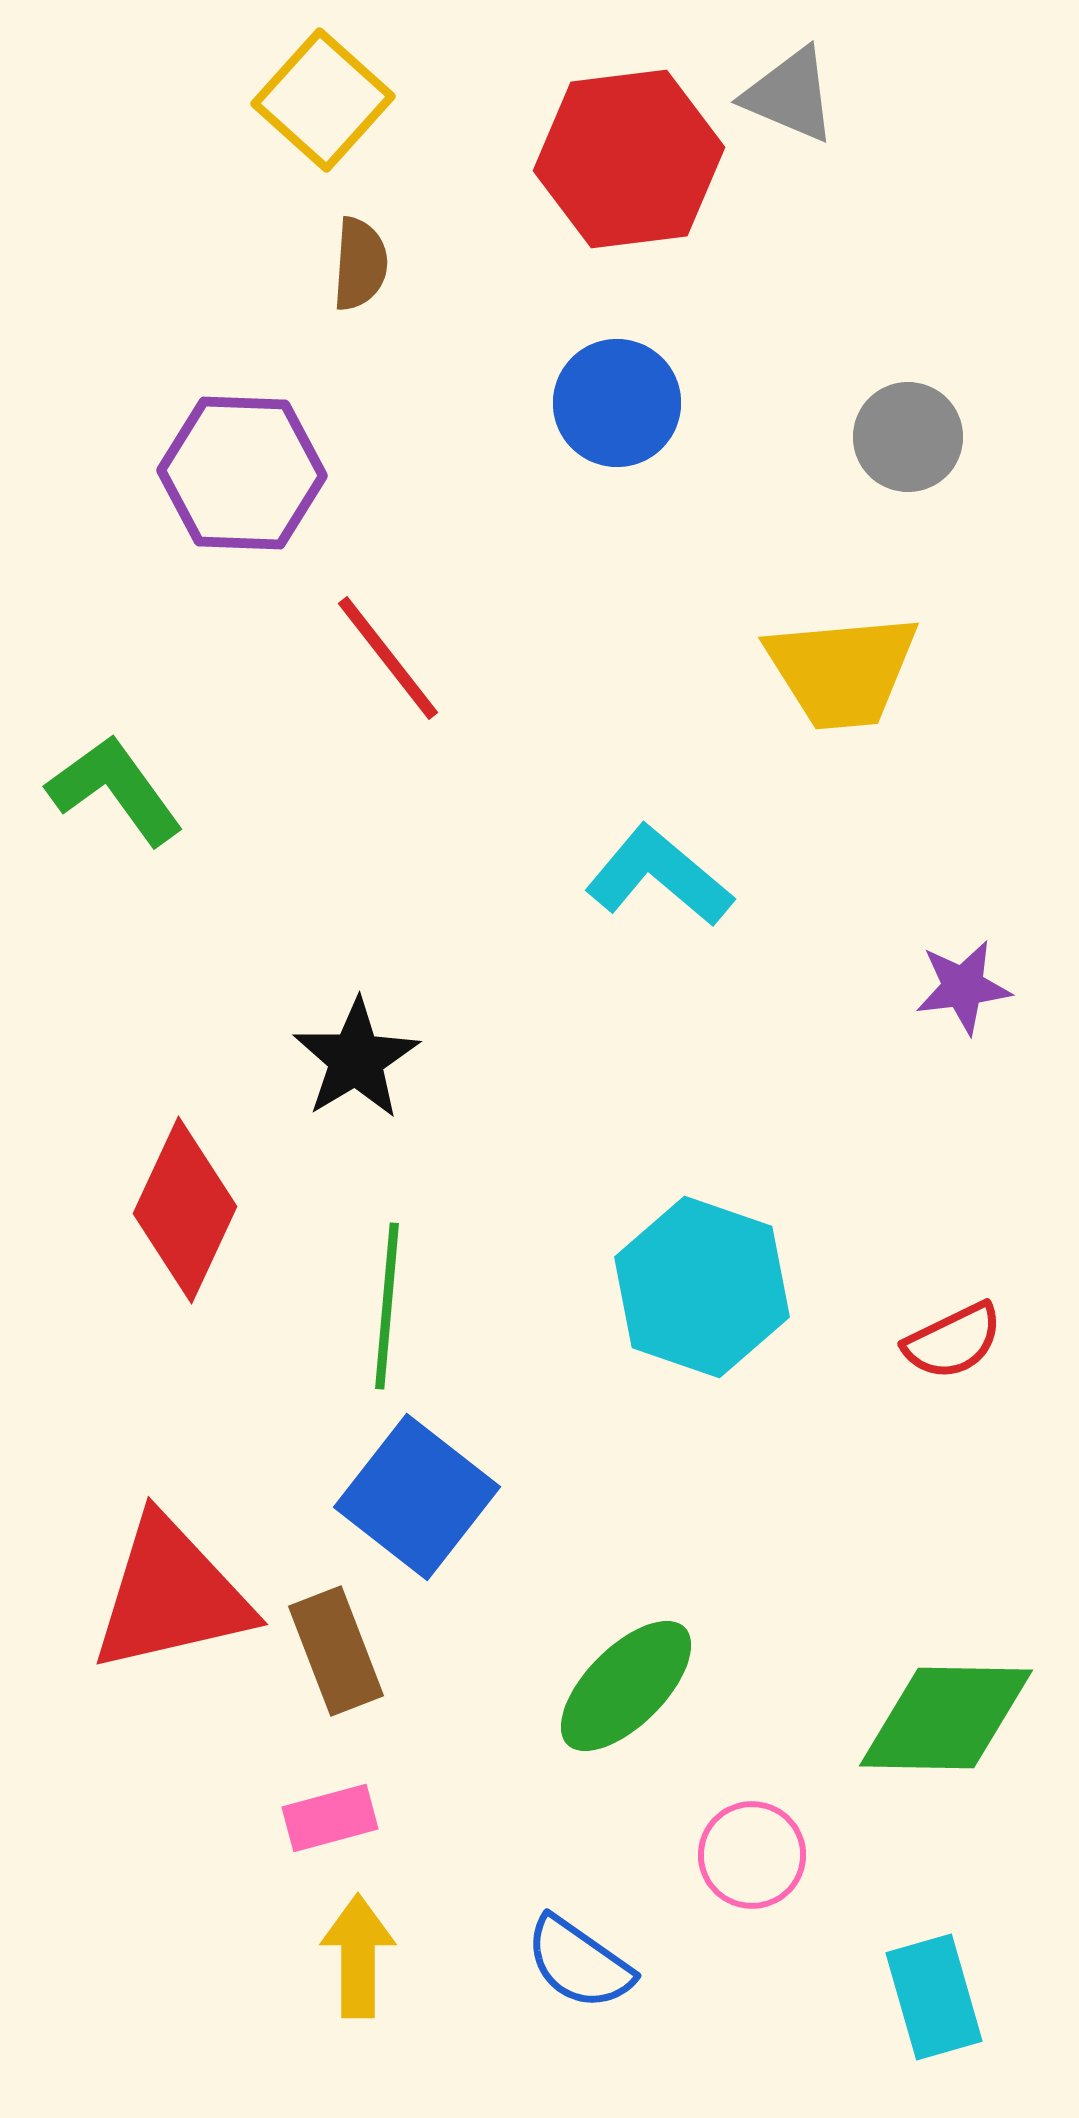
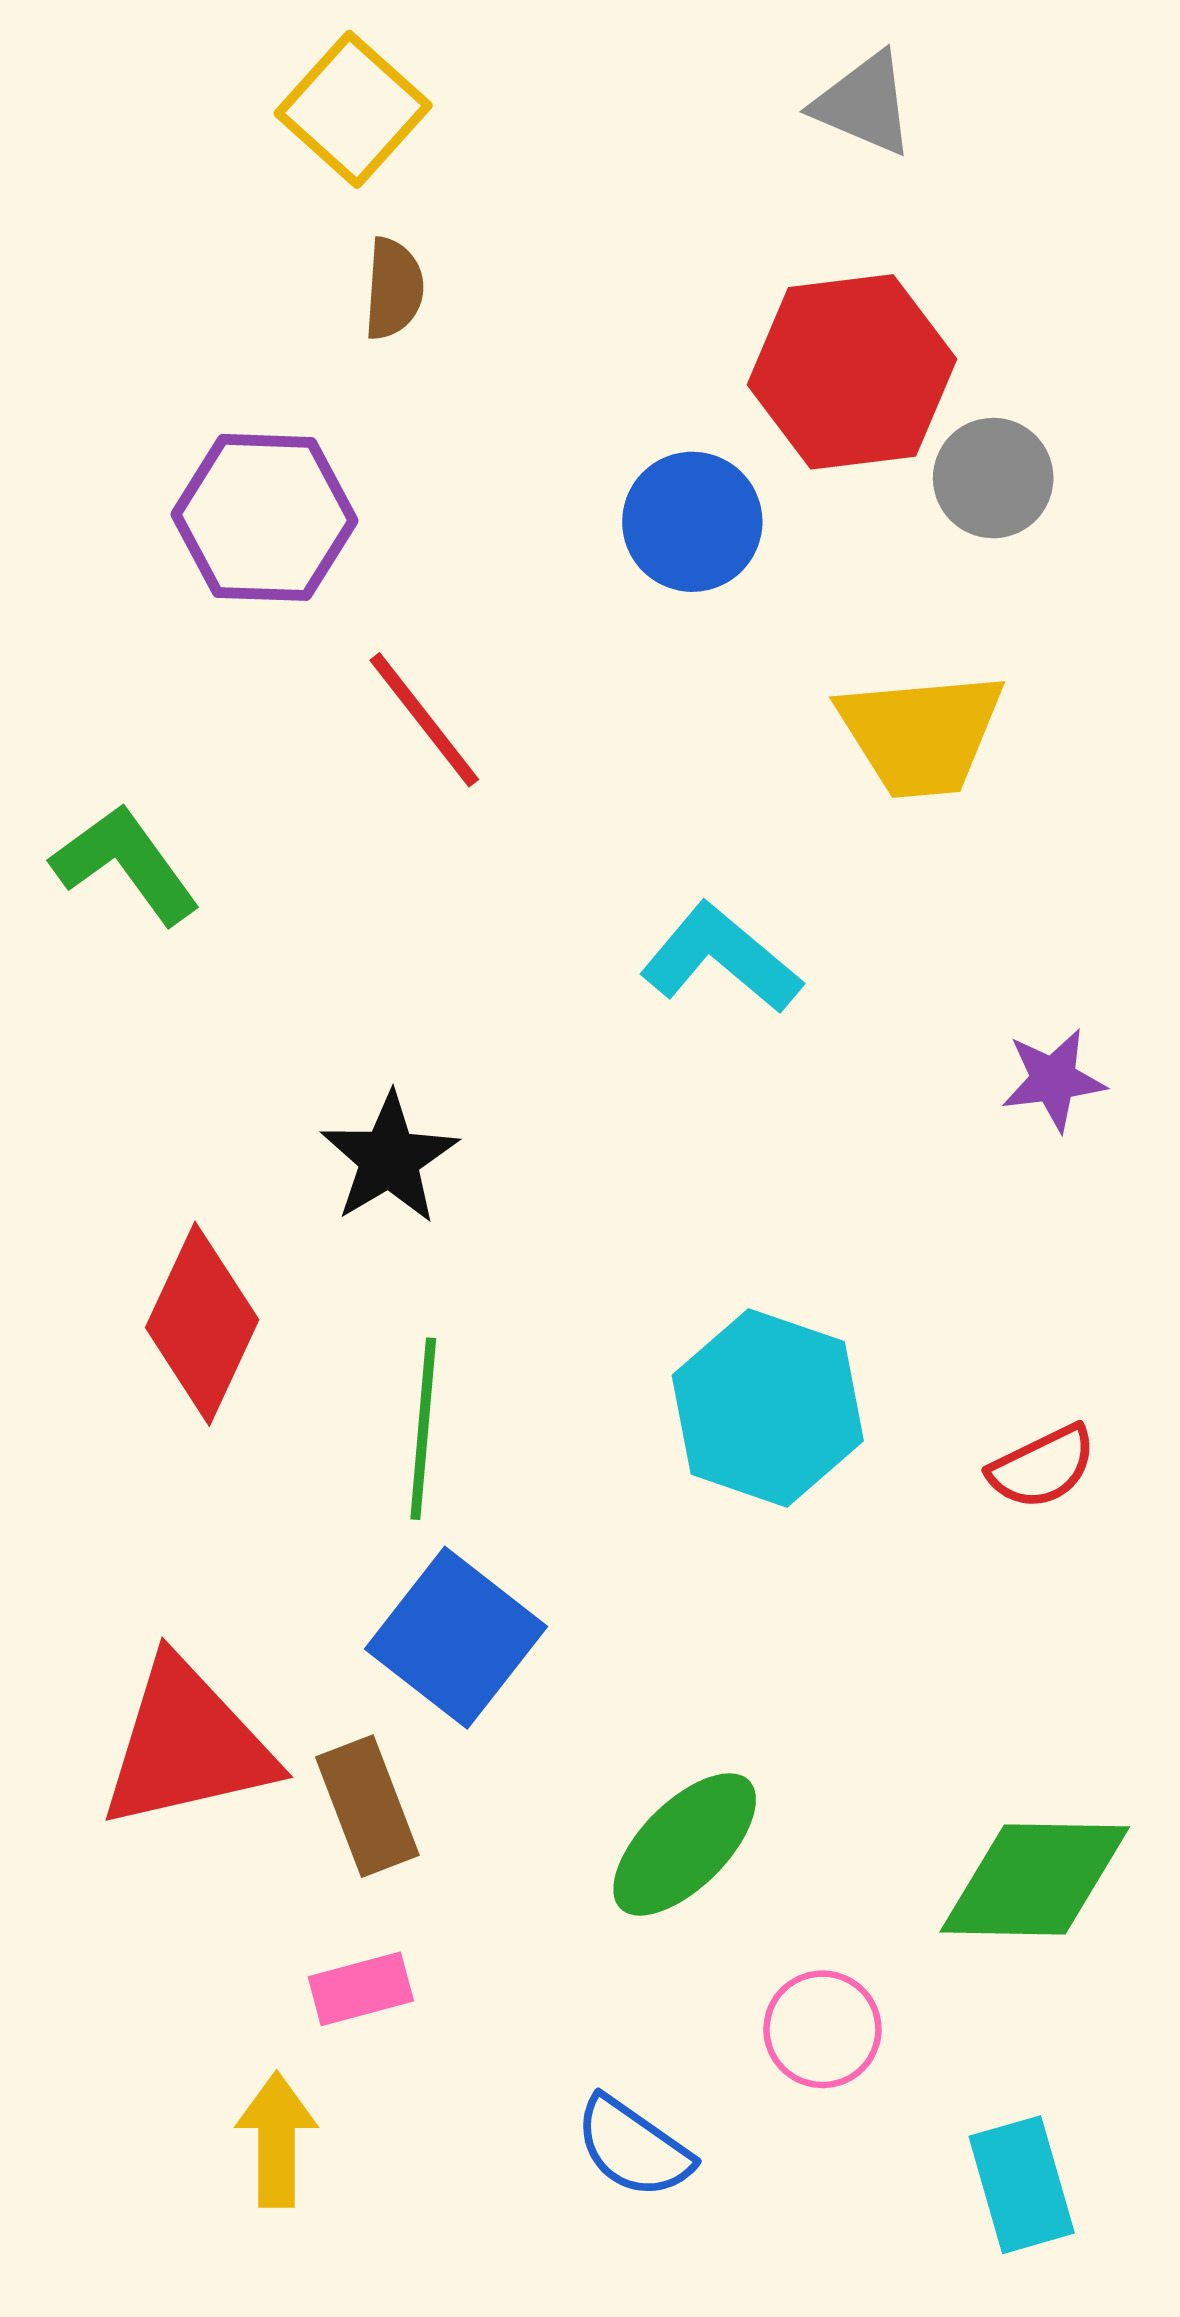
red hexagon: (629, 159) -> (852, 372), moved
blue circle: (617, 403) -> (692, 522), moved
yellow arrow: (358, 1956) -> (277, 2140), moved

